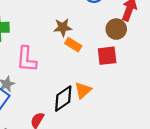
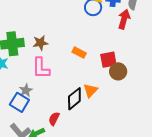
brown star: (63, 27) -> (40, 43), moved
brown circle: (116, 29) -> (118, 71), moved

